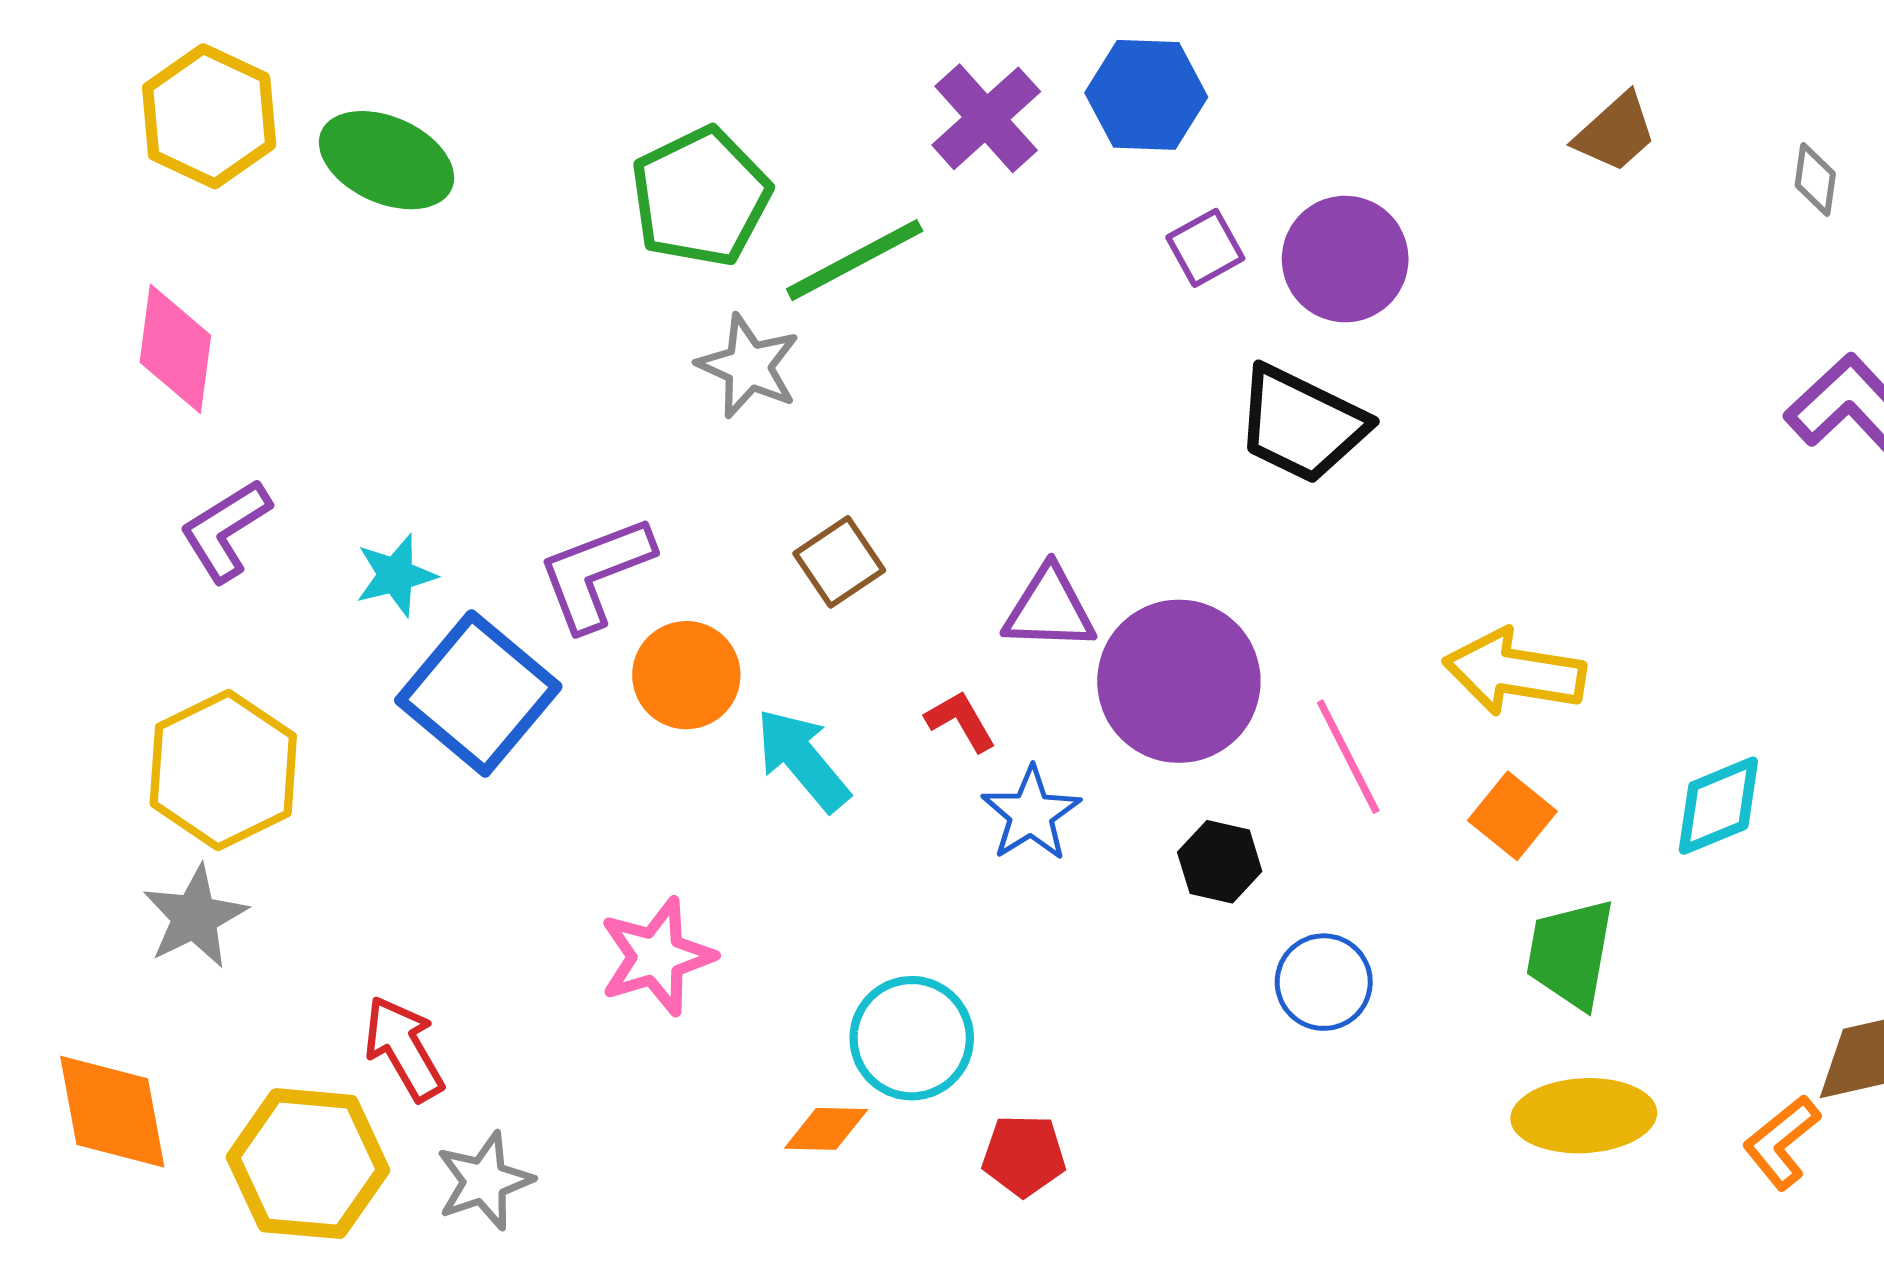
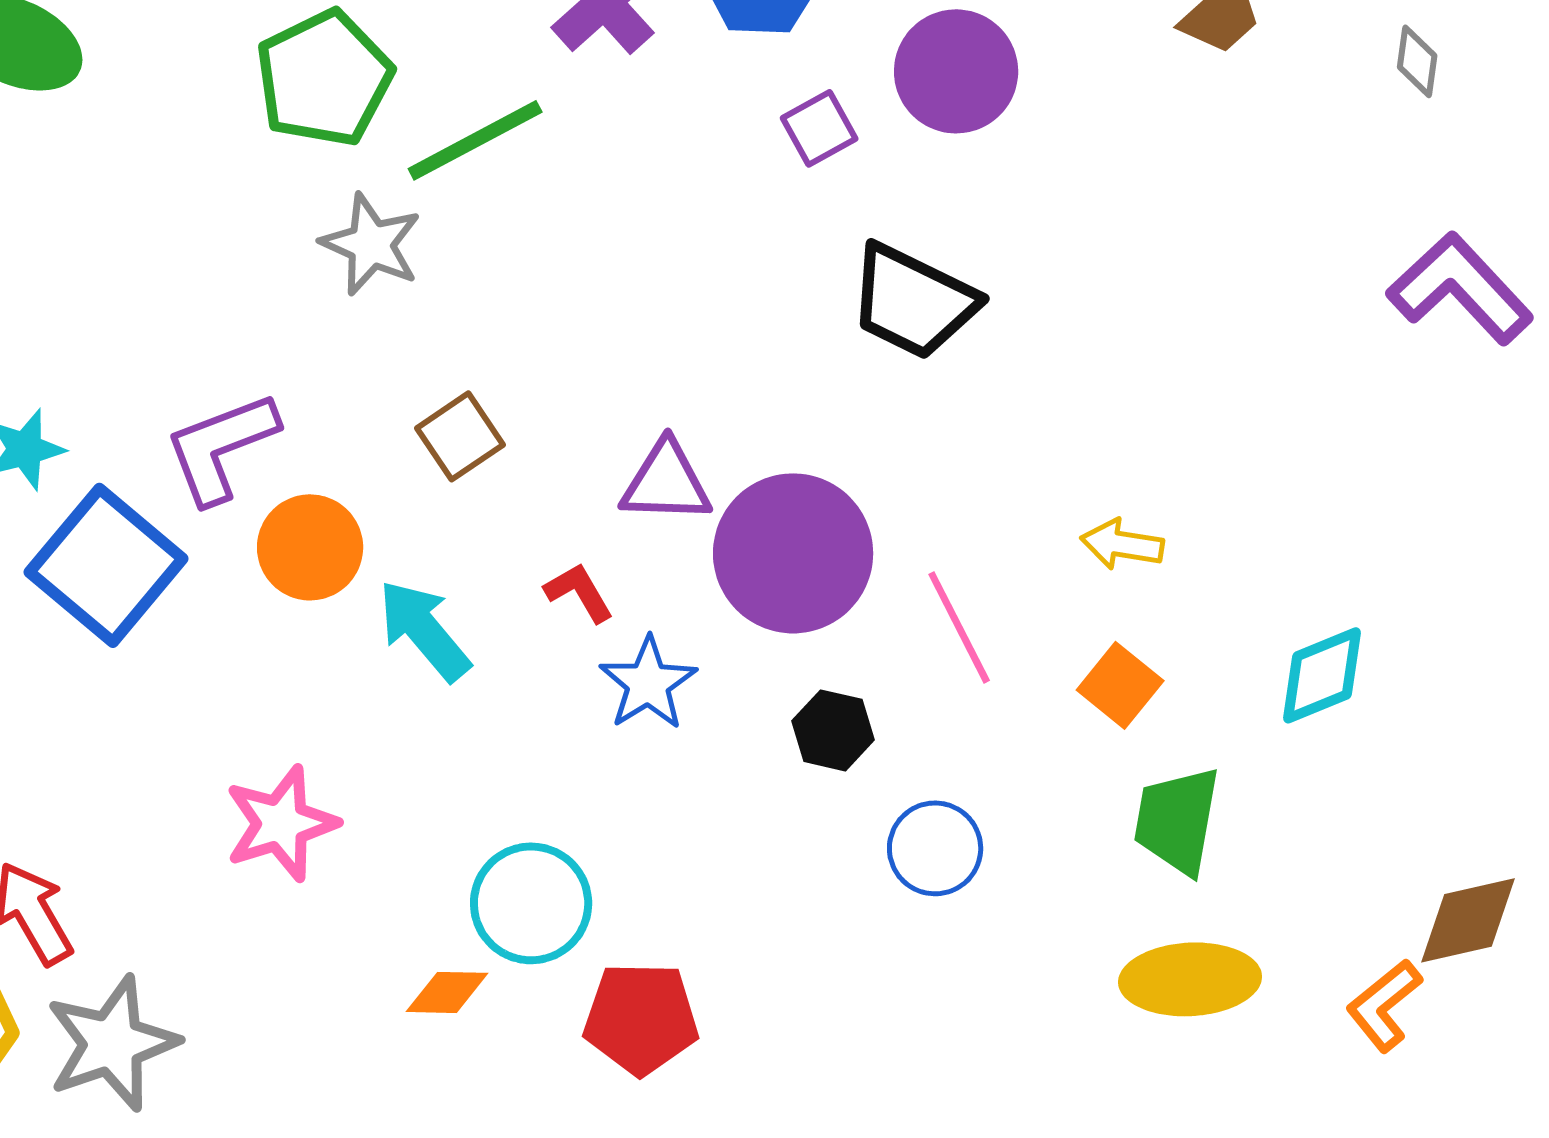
purple circle: (1345, 259) -> (956, 71), moved
yellow arrow: (1514, 672) -> (1122, 544), size x0.6
red pentagon: (1024, 1155) -> (641, 1018), size x1.4
gray star: (484, 1181) -> (112, 1043), size x1.4

